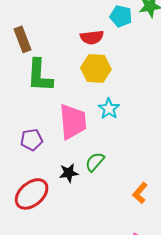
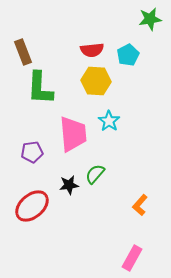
cyan pentagon: (121, 16) -> (128, 55), moved, turned 30

